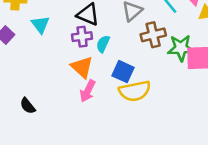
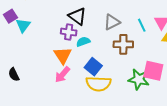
cyan triangle: (40, 25) -> (23, 25), moved
cyan semicircle: (103, 44) -> (83, 42), turned 32
green star: (181, 48) -> (139, 79), moved

